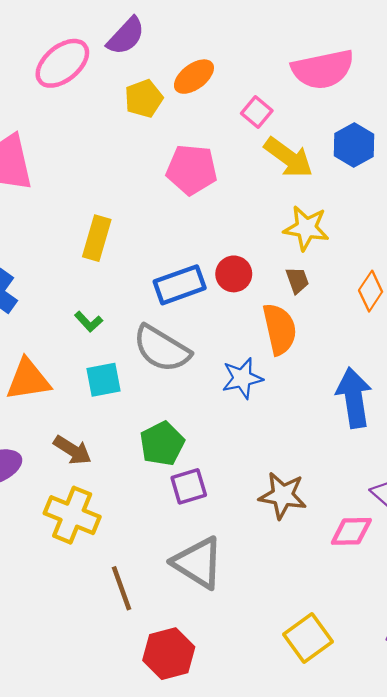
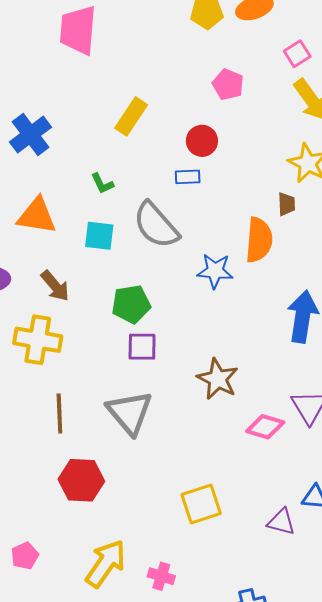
pink pentagon: (192, 170) -> (228, 84), size x0.7
red circle: (234, 274) -> (202, 141), moved
blue rectangle: (180, 285) -> (188, 177), size x0.6
yellow cross: (72, 515) -> (38, 340), turned -30

